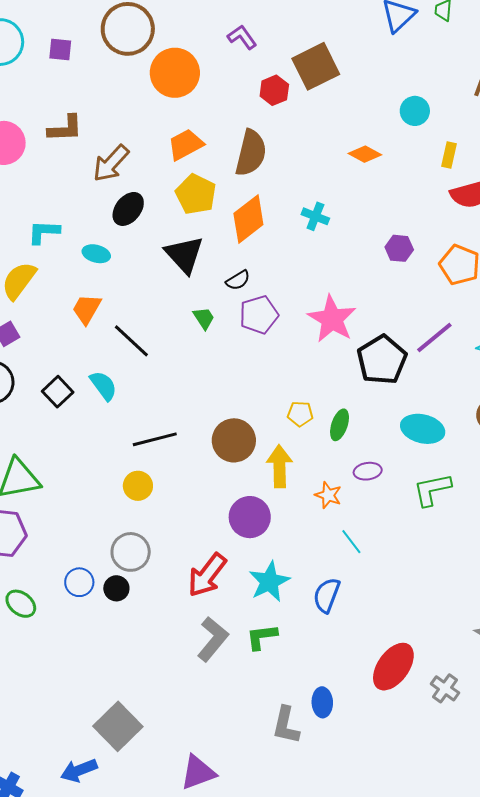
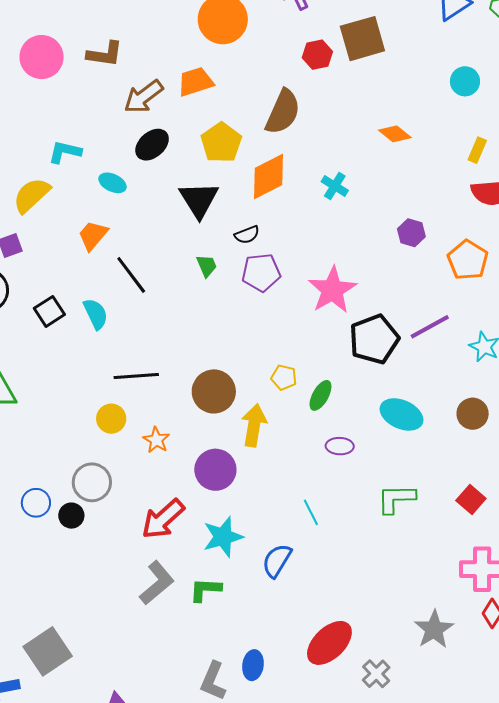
cyan circle: (415, 111) -> (465, 81), moved
orange trapezoid: (186, 145) -> (196, 82), moved
green L-shape: (432, 490) -> (396, 499), moved
orange star: (328, 495) -> (156, 440), moved

